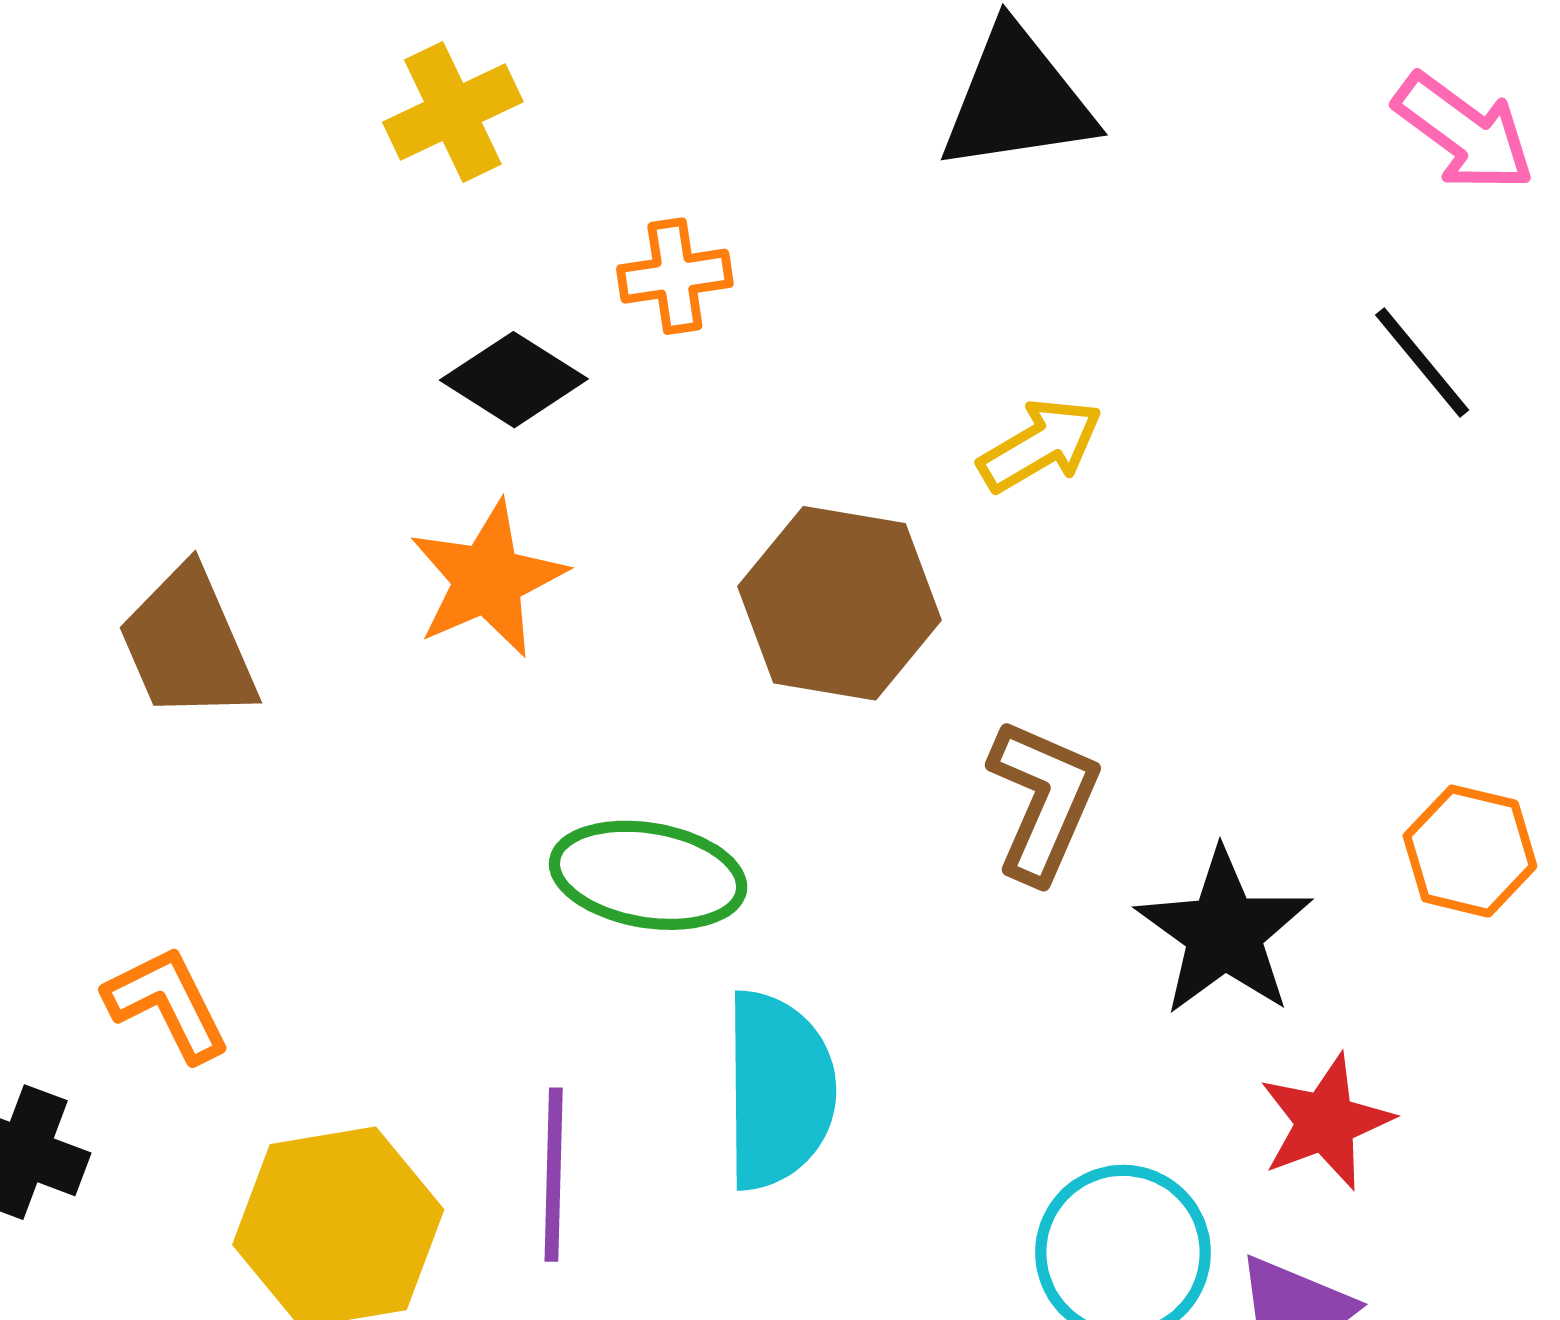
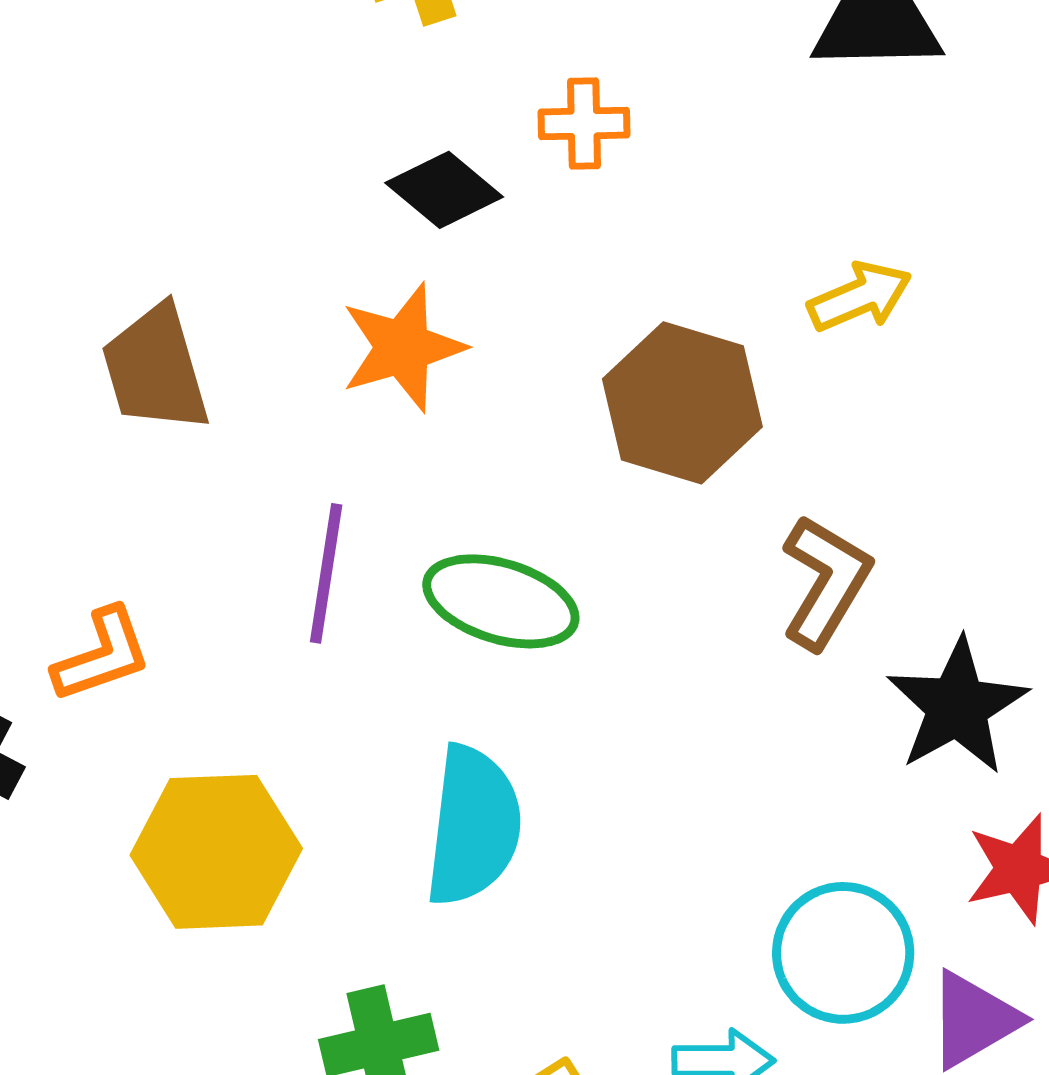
orange L-shape: (167, 1004) -> (102, 655), turned 90
cyan semicircle: (778, 1090) -> (473, 826), moved
purple line: (554, 1175) -> (326, 573), moved

